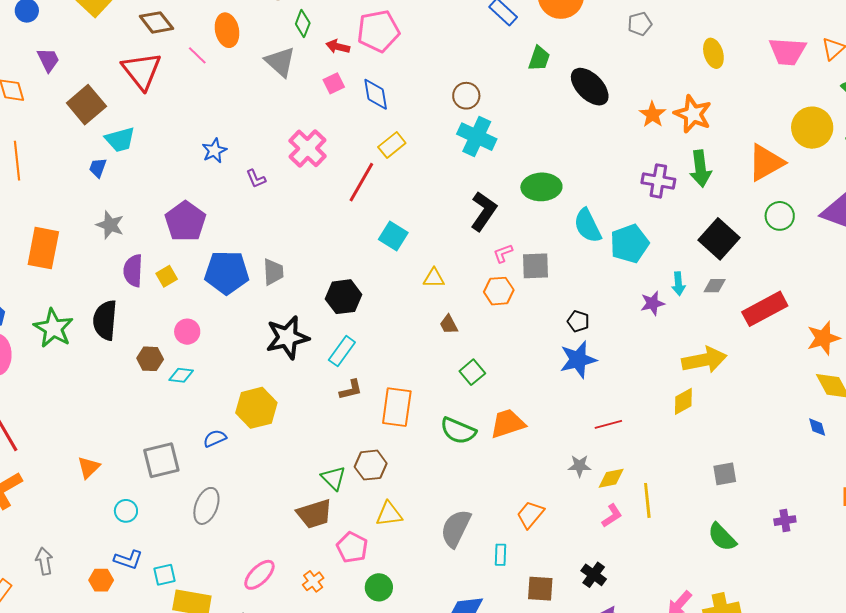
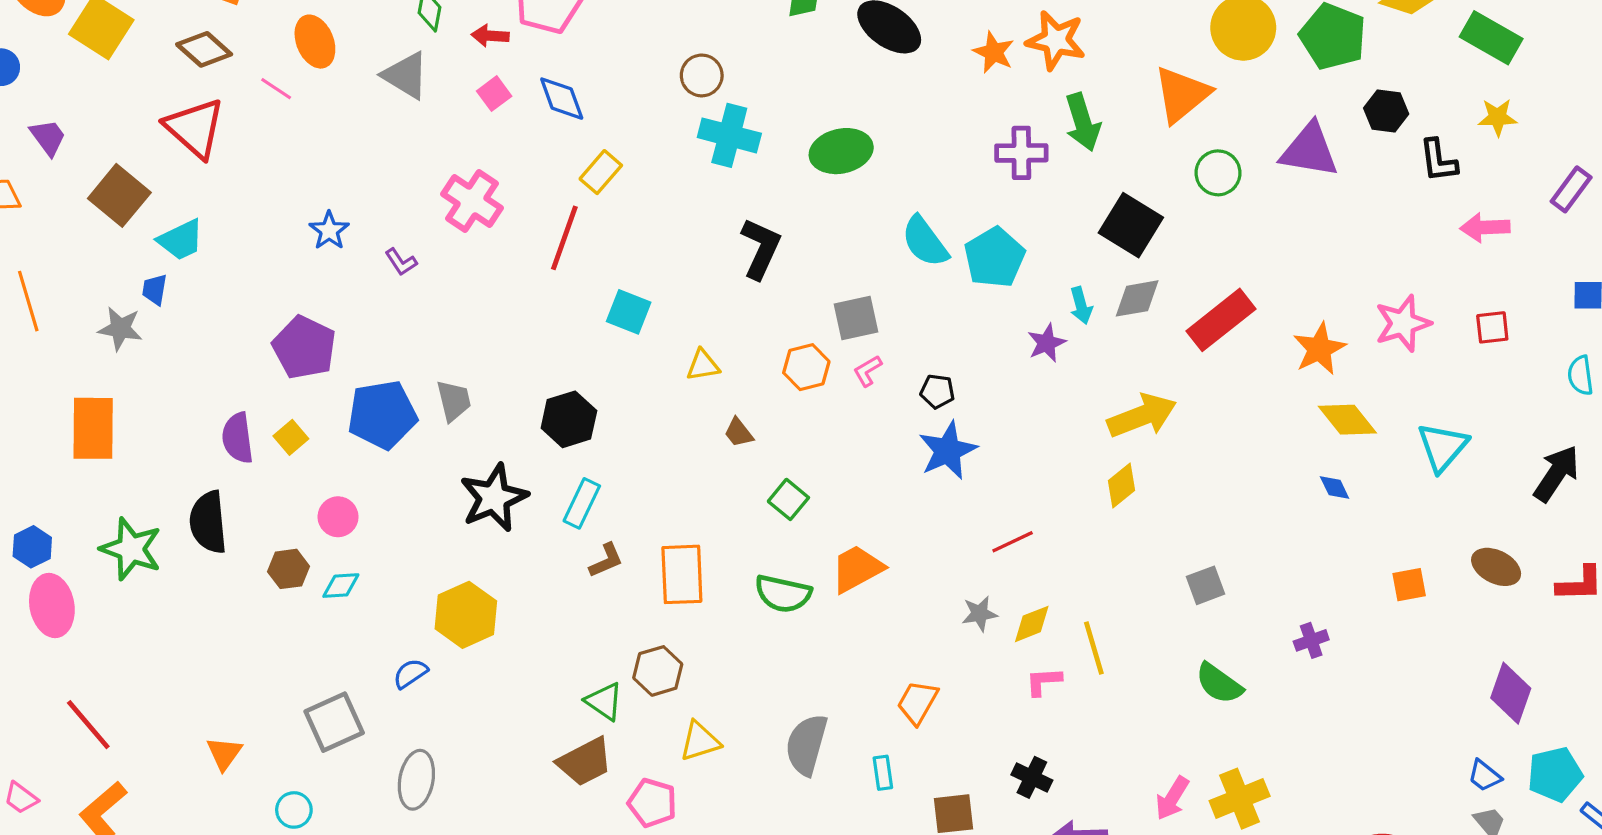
green ellipse: (541, 187) -> (841, 151), moved
gray star: (110, 225) -> (120, 329), moved
pink L-shape: (503, 253) -> (868, 371), moved
gray diamond: (715, 286) -> (1137, 298), size x1.4
pink L-shape: (612, 516) -> (1044, 681), turned -140

